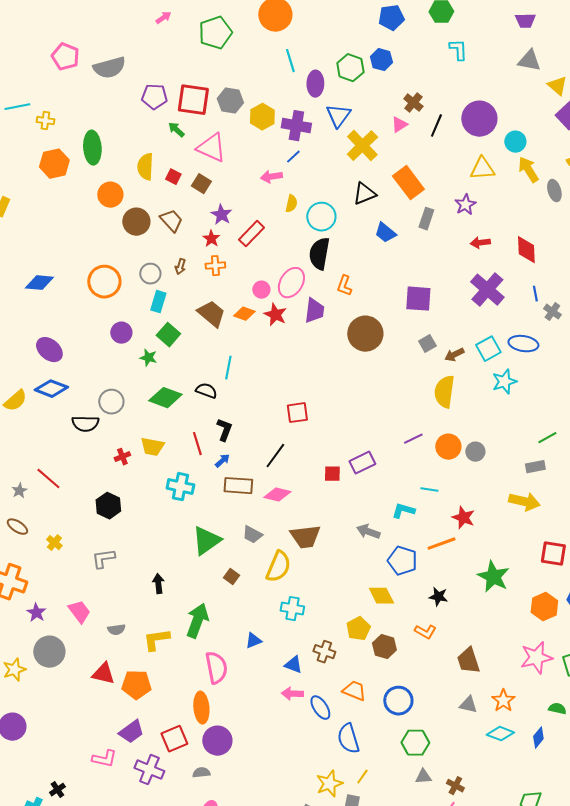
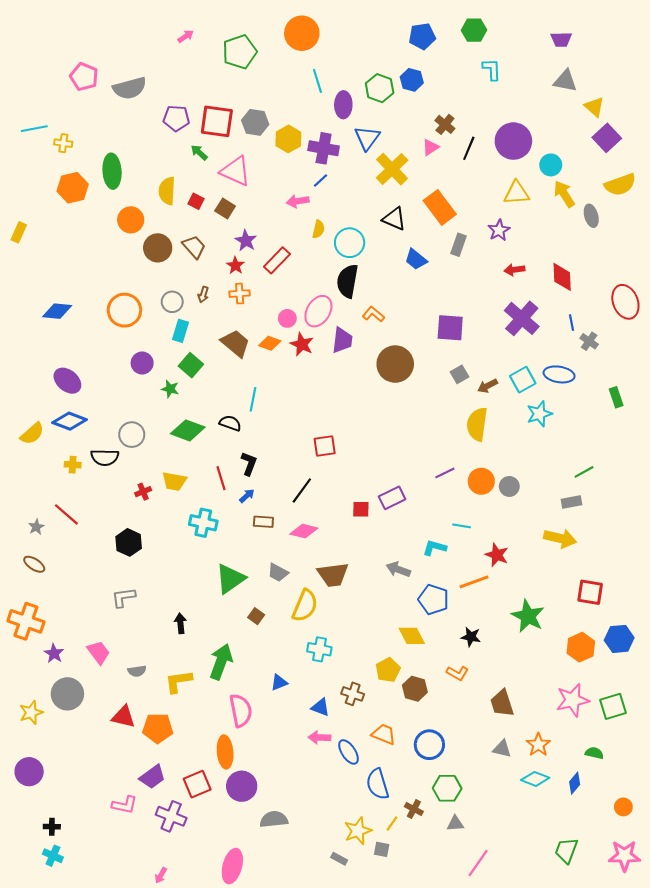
black triangle: (364, 194) -> (394, 219), turned 45
orange L-shape: (344, 286) -> (373, 314), turned 110
brown rectangle: (238, 486) -> (263, 522), size x0.7
yellow cross: (54, 543) -> (73, 465), moved, turned -35
gray semicircle: (201, 773) -> (274, 819), moved, size x1.5
brown cross: (455, 786) -> (414, 809), moved
black cross: (57, 790) -> (52, 827), moved, turned 35

